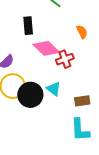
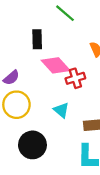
black circle: (30, 95) -> (32, 145), moved

